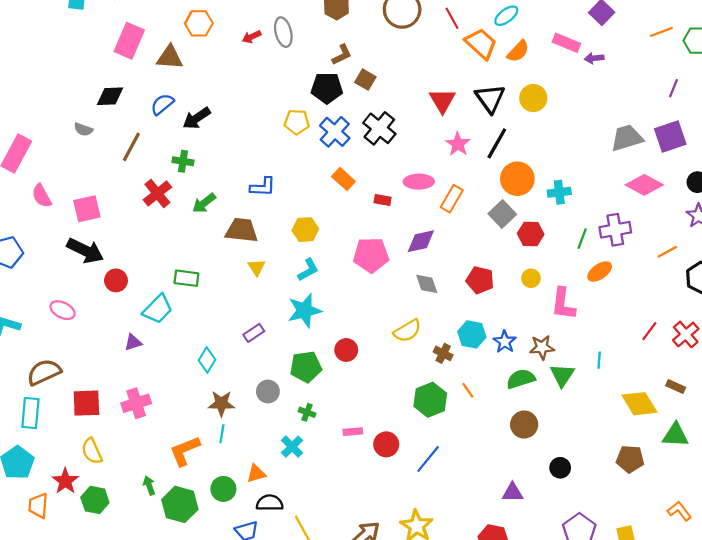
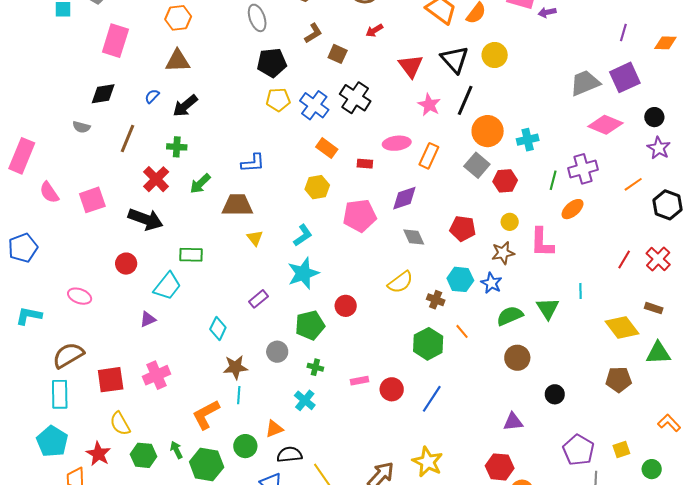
red arrow: (252, 37) -> (374, 30), moved
brown triangle: (170, 57) -> (178, 61), moved
black pentagon: (327, 88) -> (272, 63), moved
blue semicircle: (162, 104) -> (152, 96), size x0.7
yellow hexagon: (305, 230) -> (317, 187), moved
black arrow: (85, 251) -> (146, 219), moved
brown star: (542, 347) -> (503, 253), moved
green hexagon: (95, 500) -> (143, 455), moved

